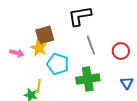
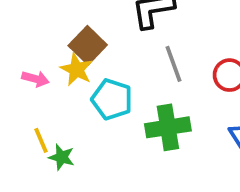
brown square: (45, 35) -> (88, 45), turned -30
yellow line: (39, 86) -> (41, 140), moved, turned -32

